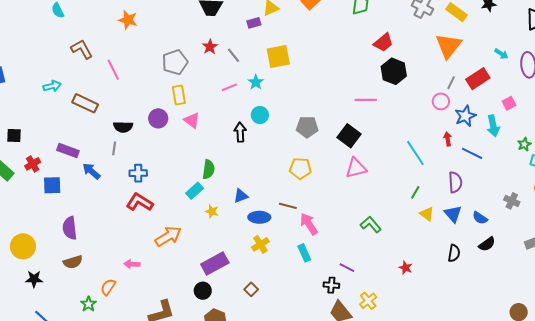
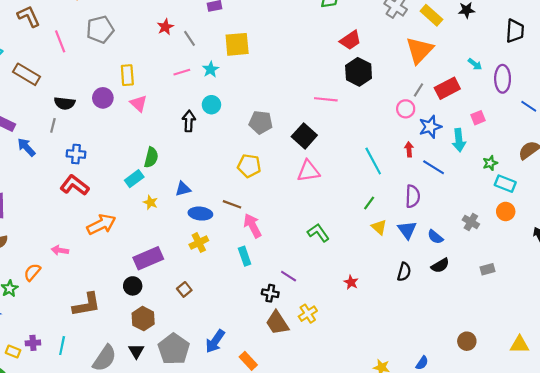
gray pentagon: (175, 62) -> (100, 29), moved

